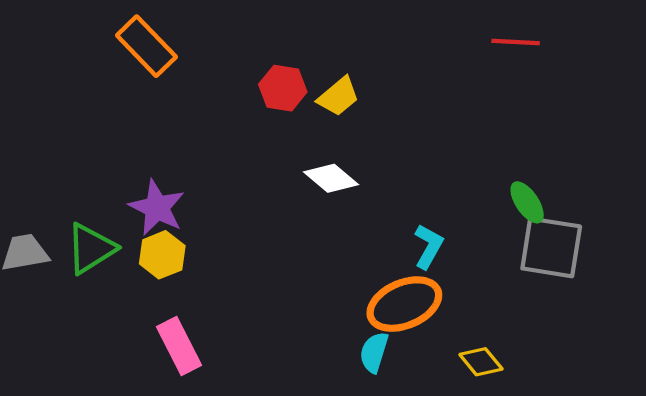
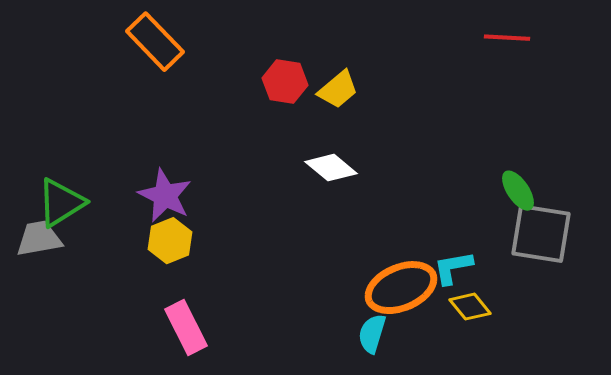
cyan L-shape: (429, 246) -> (453, 268), moved, turned -129
green triangle: (91, 248) -> (61, 203), moved
yellow diamond: (481, 362) -> (470, 307), moved

